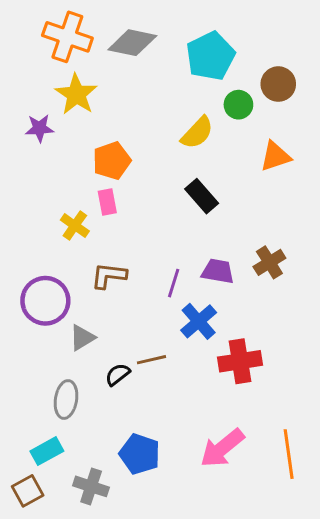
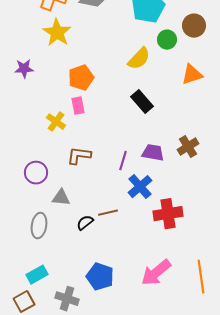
purple star: (39, 128) -> (24, 69), moved
purple circle: (45, 301) -> (36, 173), size x0.7
gray triangle: (82, 338) -> (61, 198), turned 36
gray ellipse: (66, 400) -> (39, 226), moved

